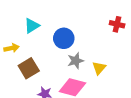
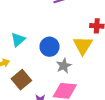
yellow triangle: (99, 68) -> (83, 45), moved, size x1.5

